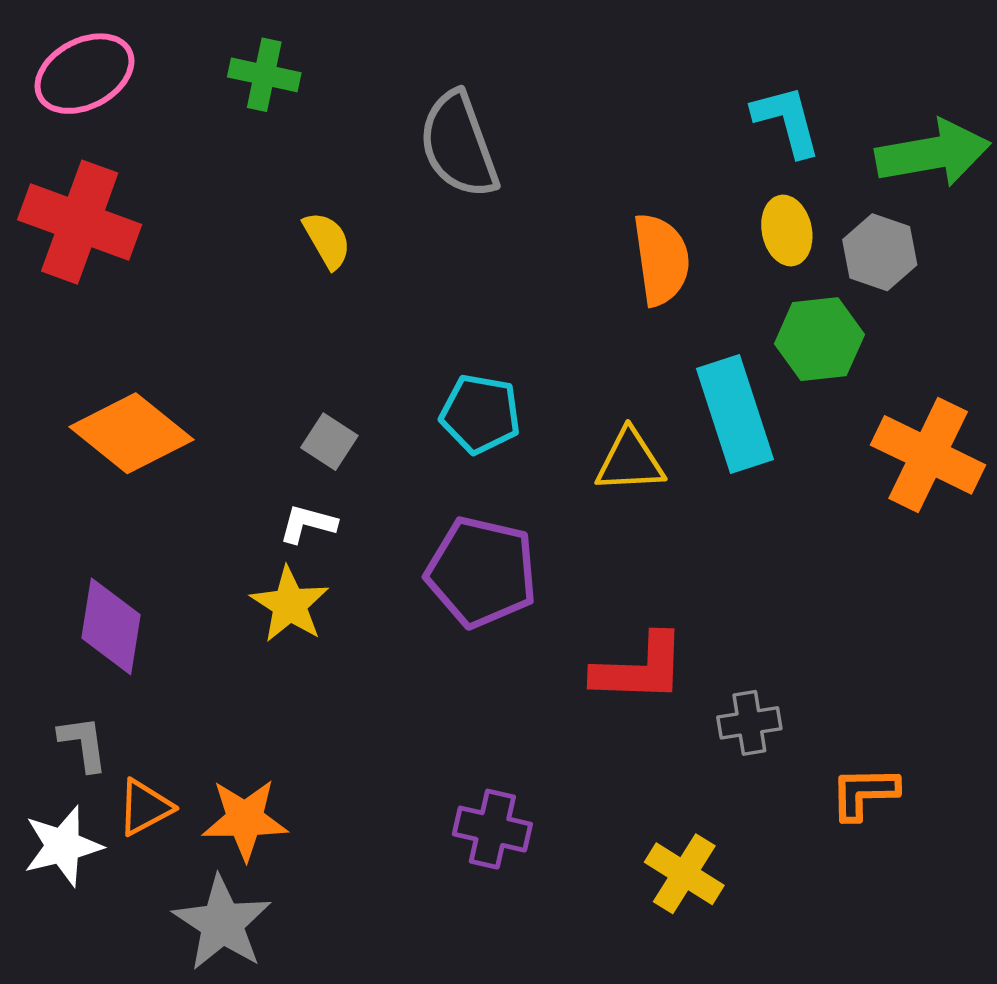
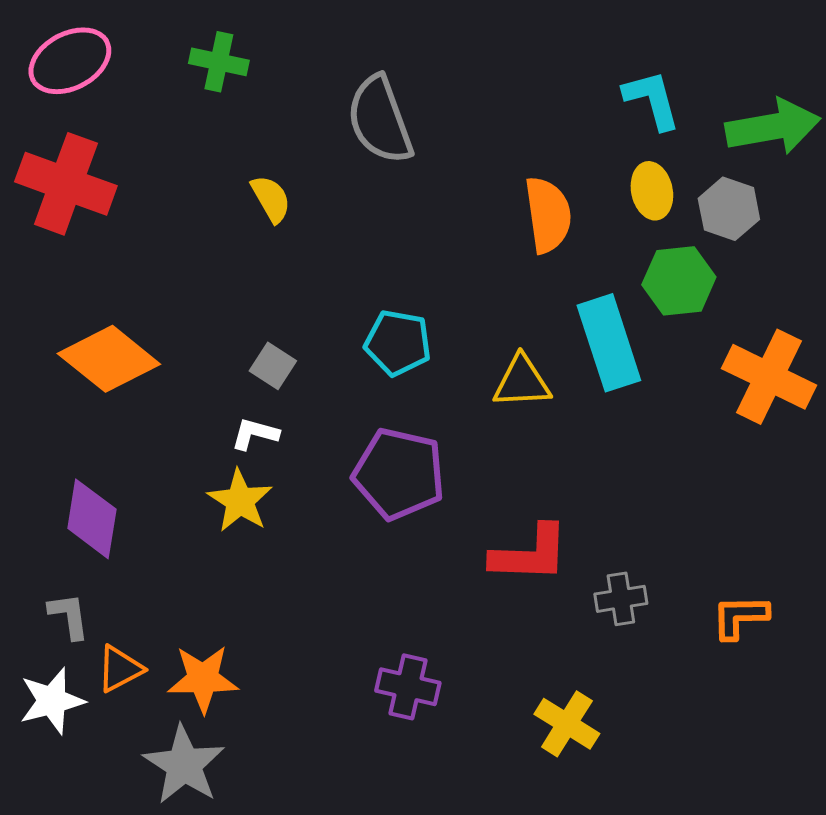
orange L-shape: (864, 793) -> (740, 617), moved

